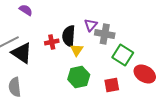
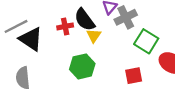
gray cross: (105, 34) -> (126, 17), turned -36
black semicircle: (69, 36) -> (85, 20), turned -40
green hexagon: (79, 77) -> (82, 66), moved

